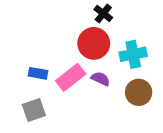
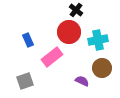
blue rectangle: (38, 73) -> (28, 40), moved, turned 56
purple semicircle: (101, 79) -> (82, 81), moved

